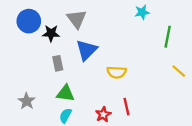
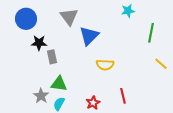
black star: (51, 33) -> (39, 43), moved
blue triangle: (87, 50) -> (89, 36), moved
gray star: (27, 101) -> (41, 96), moved
red line: (127, 107) -> (123, 96), moved

